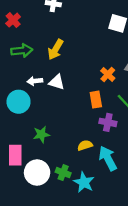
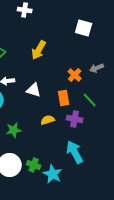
yellow arrow: (56, 49) -> (39, 50), moved
white triangle: (57, 82) -> (34, 90), moved
yellow semicircle: (85, 145) -> (48, 120), moved

